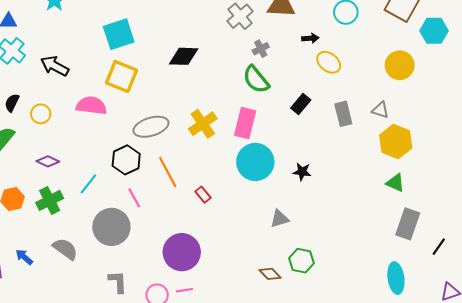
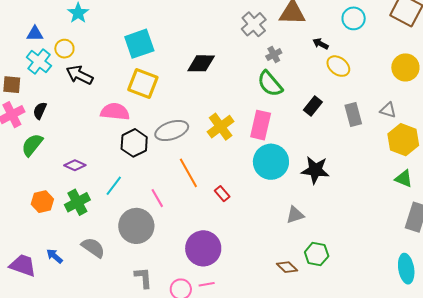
black arrow: (310, 38) -> (320, 44), turned -147
yellow circle: (41, 114) -> (64, 49), moved
black hexagon: (126, 160) -> (134, 143), moved
black star: (302, 172) -> (315, 170), size x1.6

